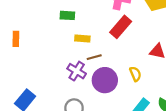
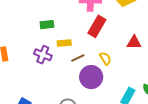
purple cross: (77, 71) -> (43, 55), moved
yellow semicircle: (135, 74) -> (105, 58), moved

